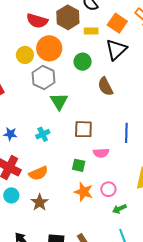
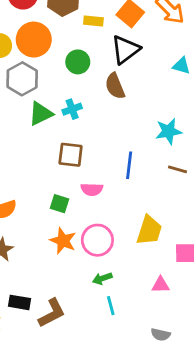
brown semicircle: (105, 87) -> (115, 86), moved
green triangle: (59, 101) -> (41, 114), turned 30
cyan cross: (43, 134) -> (72, 109), moved
pink circle: (108, 189) -> (97, 240), size x1.5
green arrow: (119, 209) -> (102, 278), moved

